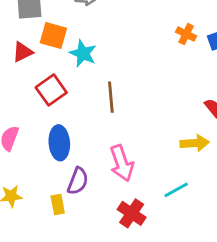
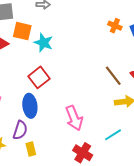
red square: (51, 90) -> (39, 77), moved
brown line: (111, 97) -> (113, 76), moved, turned -30
purple semicircle: (78, 181) -> (20, 130), moved

